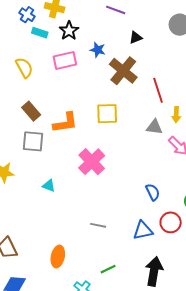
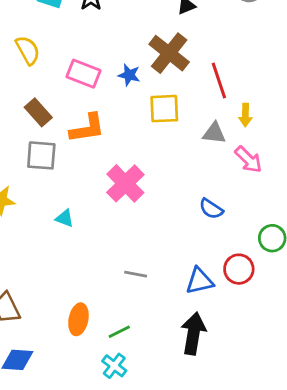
blue star: (98, 50) -> (129, 75), moved
pink rectangle: (65, 60) -> (83, 74), moved, turned 35
yellow square: (107, 114) -> (164, 109), moved
blue semicircle: (153, 192) -> (211, 209), moved, turned 150
green line: (108, 269) -> (119, 332), moved
black arrow: (154, 271) -> (193, 333), moved

